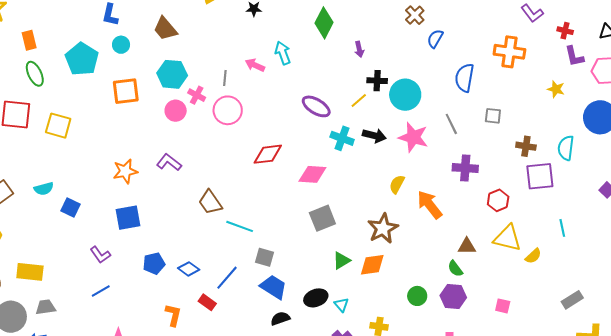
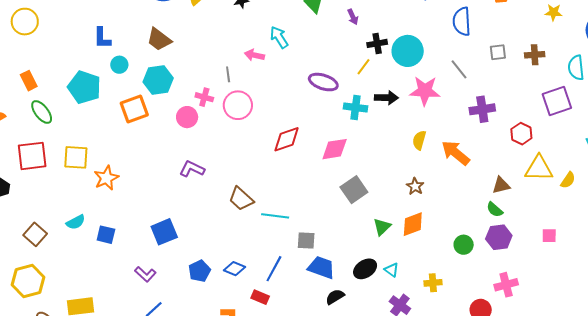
cyan hexagon: (172, 74) -> (158, 80), moved
brown cross: (526, 146) -> (535, 55), moved
orange star: (125, 171) -> (106, 178), moved
brown star: (383, 228) -> (415, 186), size x0.6

